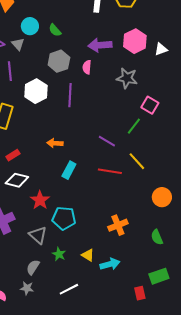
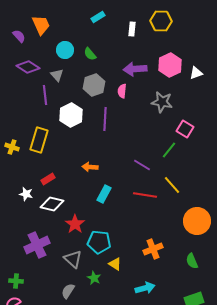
gray triangle: (18, 44) -> (57, 75), moved
orange circle: (162, 197) -> (197, 221), size x1.4
yellow triangle: (88, 255) -> (115, 264), moved

